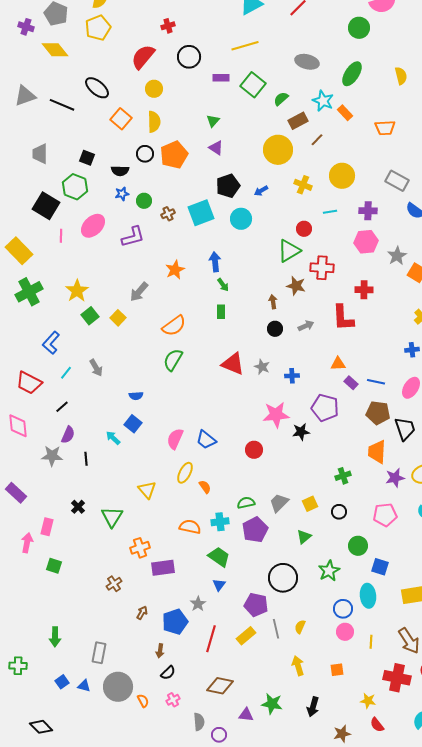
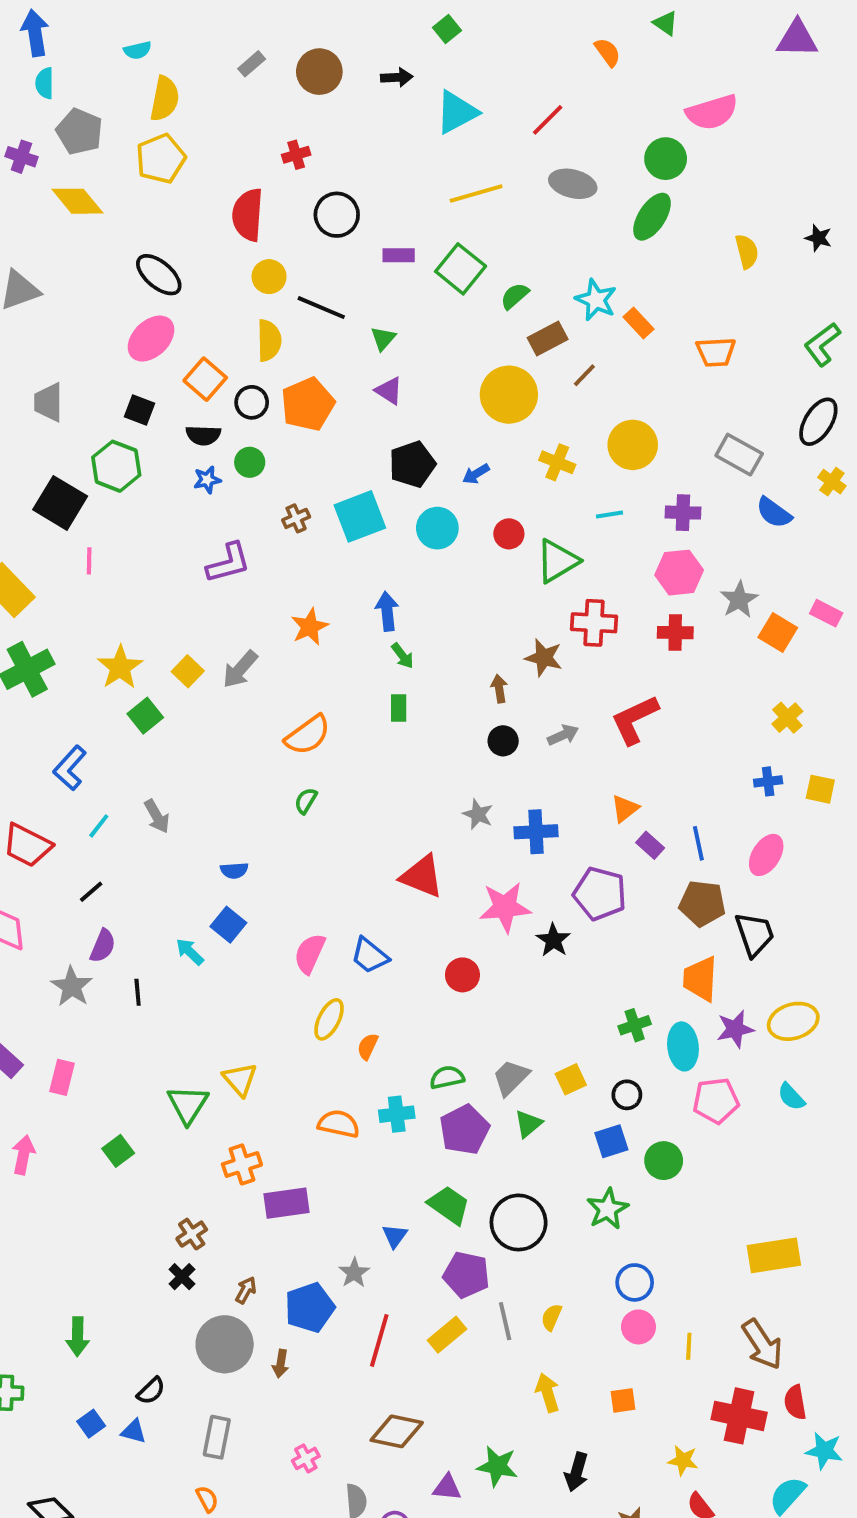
yellow line: (245, 46) -> (476, 193), moved
red semicircle: (143, 57) -> (248, 215), turned -36
gray ellipse: (307, 62) -> (573, 184), moved
green ellipse: (352, 74) -> (652, 217), moved
black line: (62, 105) -> (321, 308), moved
orange square: (121, 119) -> (205, 379), moved
green circle: (144, 201) -> (250, 462), moved
pink ellipse: (93, 226) -> (151, 339), moved
red circle: (304, 229) -> (509, 534), moved
green triangle: (289, 251) -> (557, 561), moved
red cross: (364, 290) -> (675, 633), moved
yellow square: (118, 318) -> (188, 671), moved
red L-shape: (343, 318) -> (635, 720), turned 68
green semicircle: (173, 360) -> (306, 801), size x0.6
red triangle: (233, 364) -> (422, 876), moved
orange triangle: (338, 364) -> (625, 809), turned -35
blue cross: (292, 376) -> (536, 832), size x1.5
blue line: (376, 382) -> (698, 843), turned 66
black star: (301, 432) -> (553, 940), turned -30
gray star: (52, 456) -> (72, 986), turned 30
orange semicircle: (205, 487) -> (368, 1046), turned -120
yellow triangle: (147, 490) -> (240, 1079), moved
black cross: (78, 507) -> (182, 1277), moved
pink rectangle: (47, 527) -> (62, 1077), moved
green triangle: (304, 537) -> (528, 1124), moved
green trapezoid: (219, 557) -> (449, 1205), moved
green square: (54, 566) -> (118, 1151), moved, turned 35
blue square: (380, 567) -> (611, 1141), moved, turned -36
cyan ellipse: (368, 596) -> (683, 1046), moved
gray rectangle: (99, 653) -> (217, 1437), moved
black semicircle: (168, 673) -> (151, 1391), moved
gray circle: (118, 687) -> (225, 1344), moved
orange semicircle: (143, 701) -> (207, 1499), moved

